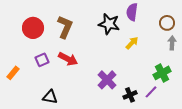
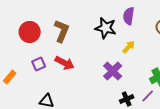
purple cross: (107, 80) -> (113, 71), moved

